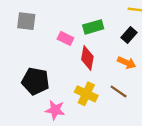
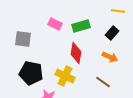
gray square: (26, 21) -> (23, 39), moved
pink rectangle: (65, 38) -> (55, 24), moved
yellow cross: (86, 94) -> (65, 76), moved

